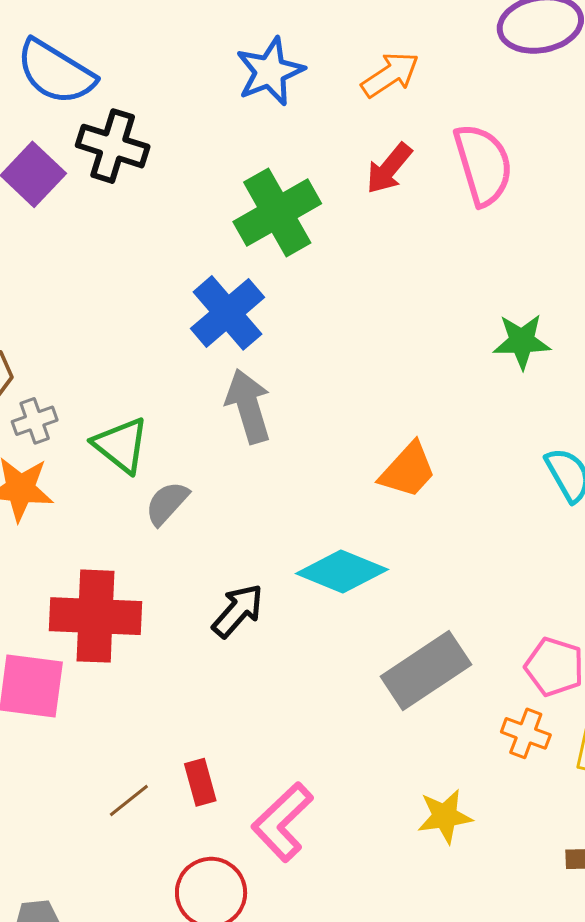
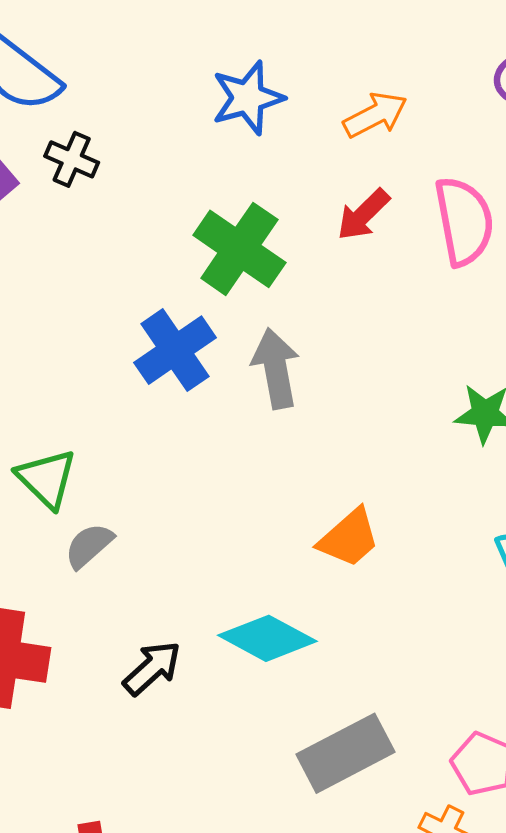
black cross: (113, 146) -> (72, 159), size x0.7
green cross: (277, 213) -> (239, 249), turned -32
gray arrow: (248, 406) -> (276, 368), moved

